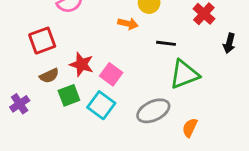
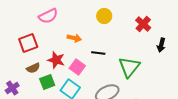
orange arrow: (128, 24) -> (74, 38), moved
black line: (166, 43) -> (98, 53), moved
green triangle: (184, 74) -> (129, 67), turned -30

